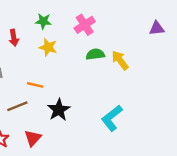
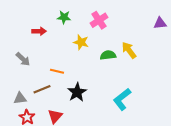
red arrow: (14, 38) -> (39, 31), turned -80
yellow star: (48, 47) -> (81, 42), moved
green semicircle: (95, 54) -> (108, 55), moved

